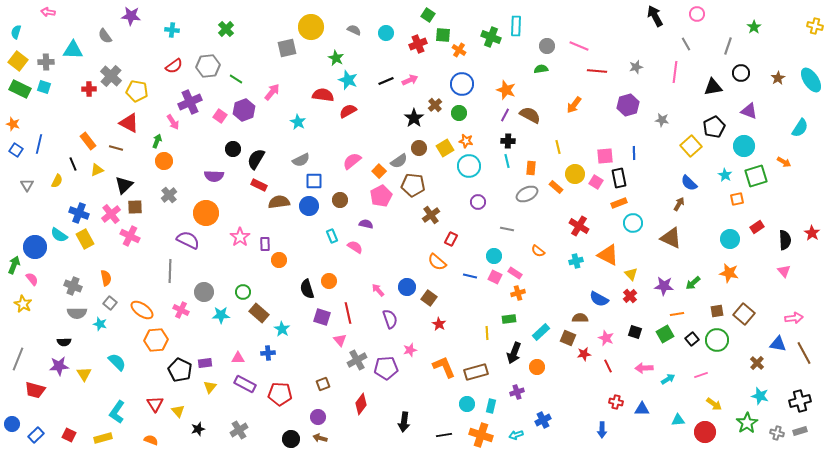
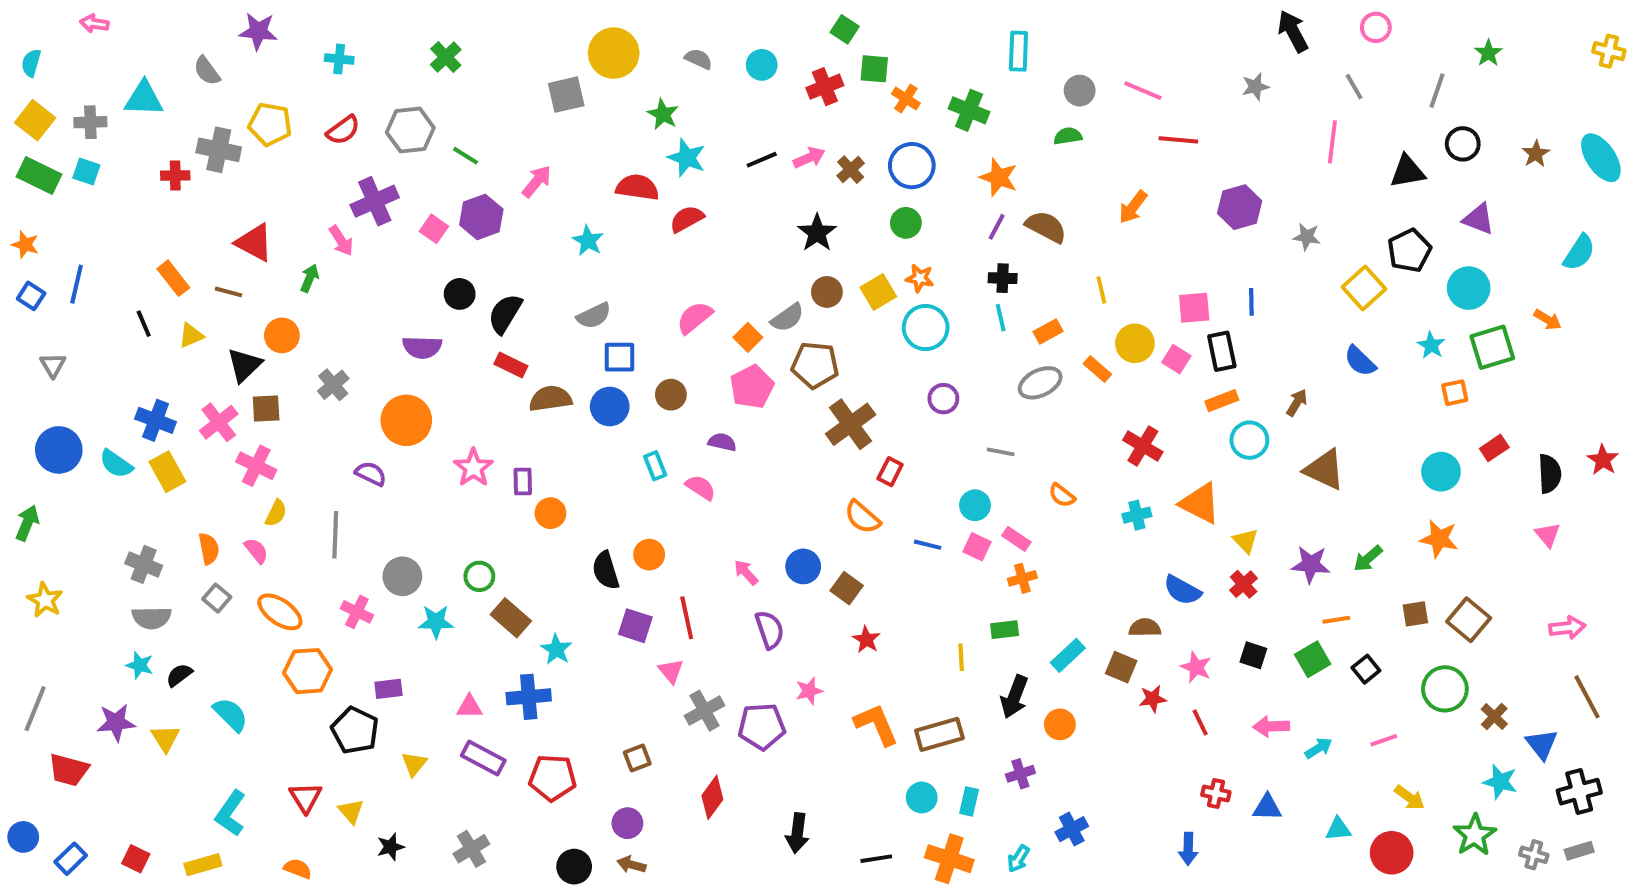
green cross: (491, 37) -> (969, 110), moved
gray star: (636, 67) -> (1255, 87), moved
gray cross: (111, 76) -> (219, 150), turned -30
yellow pentagon: (137, 91) -> (270, 124), moved
brown cross: (435, 105) -> (851, 170), moved
orange circle: (164, 161) -> (282, 335), moved
orange rectangle: (531, 168) -> (1048, 331), turned 56
yellow semicircle: (57, 181) -> (276, 513), moved
brown arrow: (679, 204) -> (1297, 403), moved
brown cross: (431, 215) -> (851, 424), size x1.4
purple semicircle: (188, 240) -> (371, 474), size x0.7
blue circle: (35, 247) -> (59, 450), moved
pink semicircle: (32, 279) -> (256, 551), moved
cyan star: (100, 324) -> (140, 665), moved
green circle: (717, 340) -> (1445, 689), moved
black semicircle: (64, 342) -> (179, 675), moved, turned 144
blue triangle: (778, 344) -> (1542, 744), moved, turned 42
blue cross: (268, 353) -> (529, 697), size x1.5
purple rectangle: (205, 363) -> (389, 689), moved
cyan arrow: (516, 435) -> (1018, 859), turned -40

